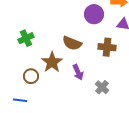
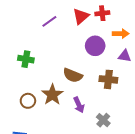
green cross: (26, 38) -> (26, 59), moved, turned 35
brown circle: (31, 76) -> (28, 101), moved

